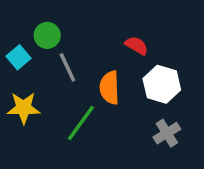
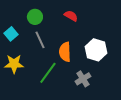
green circle: (47, 35) -> (35, 17), moved
red semicircle: (137, 45) -> (71, 16), moved
gray cross: (167, 133) -> (83, 79), moved

